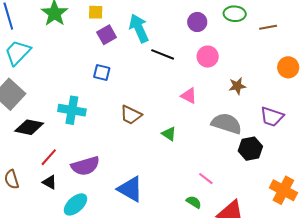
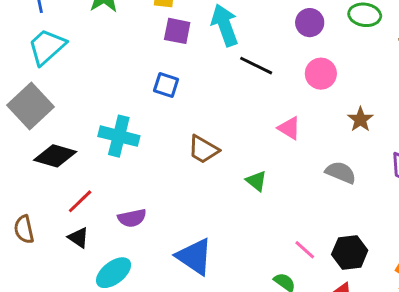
purple square: (107, 35) -> (177, 31), turned 36
brown star: (237, 86) -> (360, 119), turned -30
gray semicircle: (226, 123) -> (341, 172), size x0.7
black hexagon: (250, 149) -> (350, 252), moved
purple semicircle: (85, 166) -> (132, 218), size x0.7

